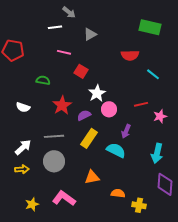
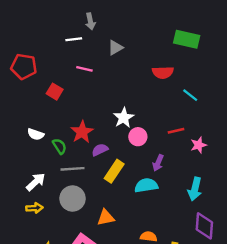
gray arrow: (69, 12) -> (90, 21), turned 40
red square: (81, 71) -> (55, 92), moved
green semicircle: (43, 80) -> (59, 146), moved, turned 48
purple semicircle: (84, 115) -> (100, 150), moved
cyan semicircle: (116, 150) -> (146, 185), turned -36
orange triangle: (92, 177) -> (106, 218), moved

